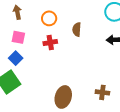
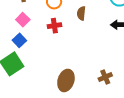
pink square: (18, 37) -> (23, 20), turned 32
brown cross: (102, 92) -> (105, 77), turned -32

